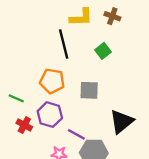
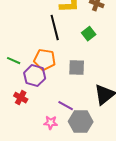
green line: (16, 98) -> (14, 61), moved
purple hexagon: (50, 115) -> (35, 76), moved

